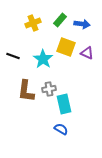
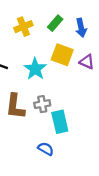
blue arrow: (82, 24) -> (81, 28), turned 70
blue semicircle: (61, 129) -> (46, 149), moved

